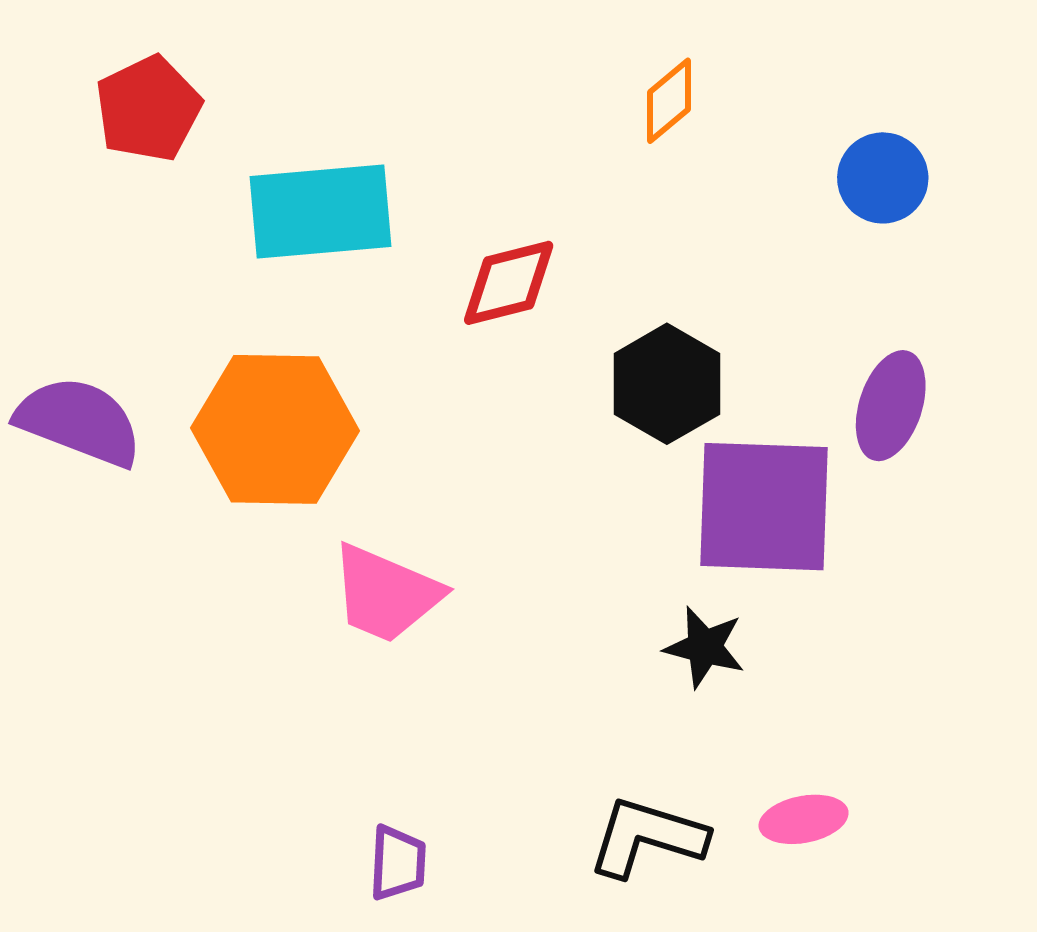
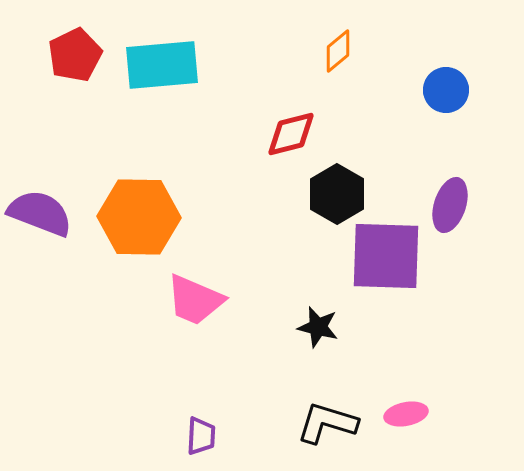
cyan rectangle: (321, 212) -> (162, 65), moved
red diamond: (509, 283) -> (291, 134), moved
black star: (705, 647) -> (318, 327), moved

